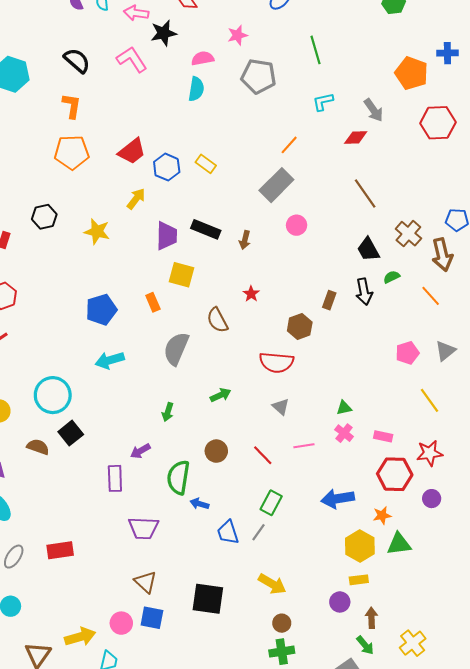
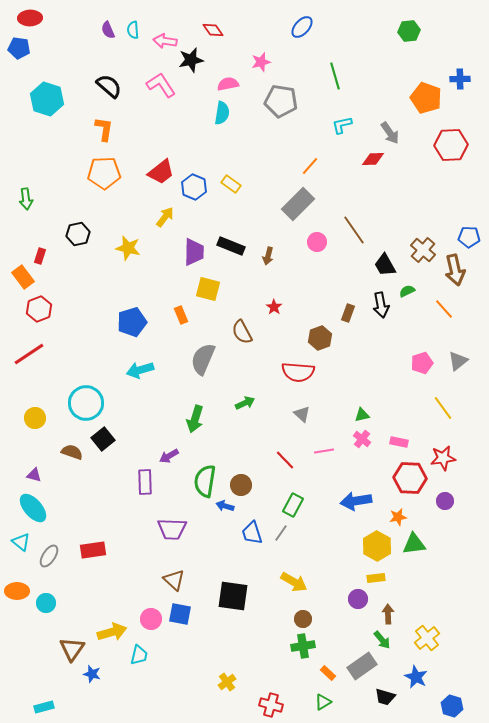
brown line: (365, 193) -> (354, 230), moved
green arrow: (168, 412) -> (195, 419), size x1.5
brown circle: (216, 451) -> (241, 485), moved

